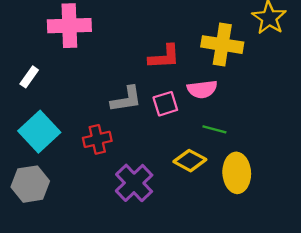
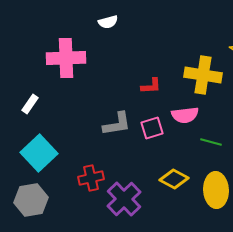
red L-shape: (164, 57) -> (151, 86), size x0.7
green line: (214, 129) -> (211, 142), moved
red cross: (97, 139) -> (91, 178), moved

